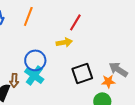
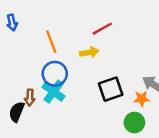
orange line: (28, 16) -> (51, 42), moved, turned -42
red line: (75, 22) -> (102, 29), turned 30

